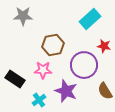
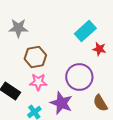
brown hexagon: (53, 45) -> (35, 57), moved
red star: (104, 46) -> (99, 49), moved

